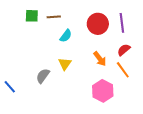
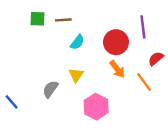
red circle: (98, 24) -> (116, 42), moved
red semicircle: (124, 50) -> (156, 59), moved
pink hexagon: (103, 91) -> (96, 107), moved

